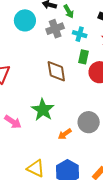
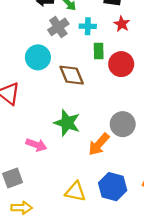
cyan circle: (25, 20) -> (38, 57), moved
orange arrow: (65, 134) -> (99, 144), size x1.5

